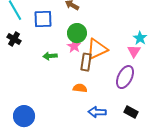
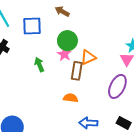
orange triangle: (97, 49) -> (88, 57), size x0.7
green arrow: (50, 56) -> (39, 65), turned 72

